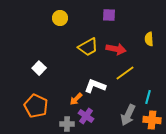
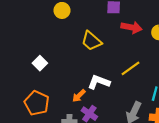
yellow trapezoid: (88, 47) -> (91, 41), turned 70
red arrow: (116, 49) -> (131, 27), moved

